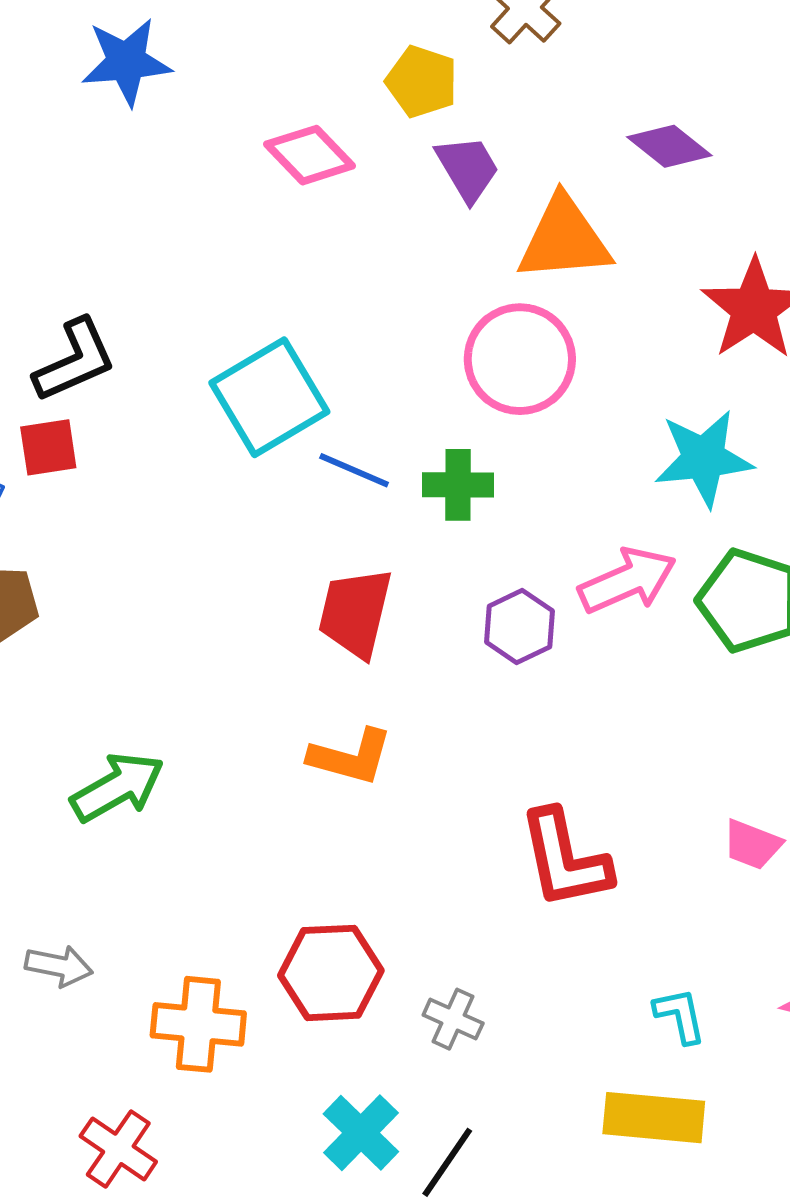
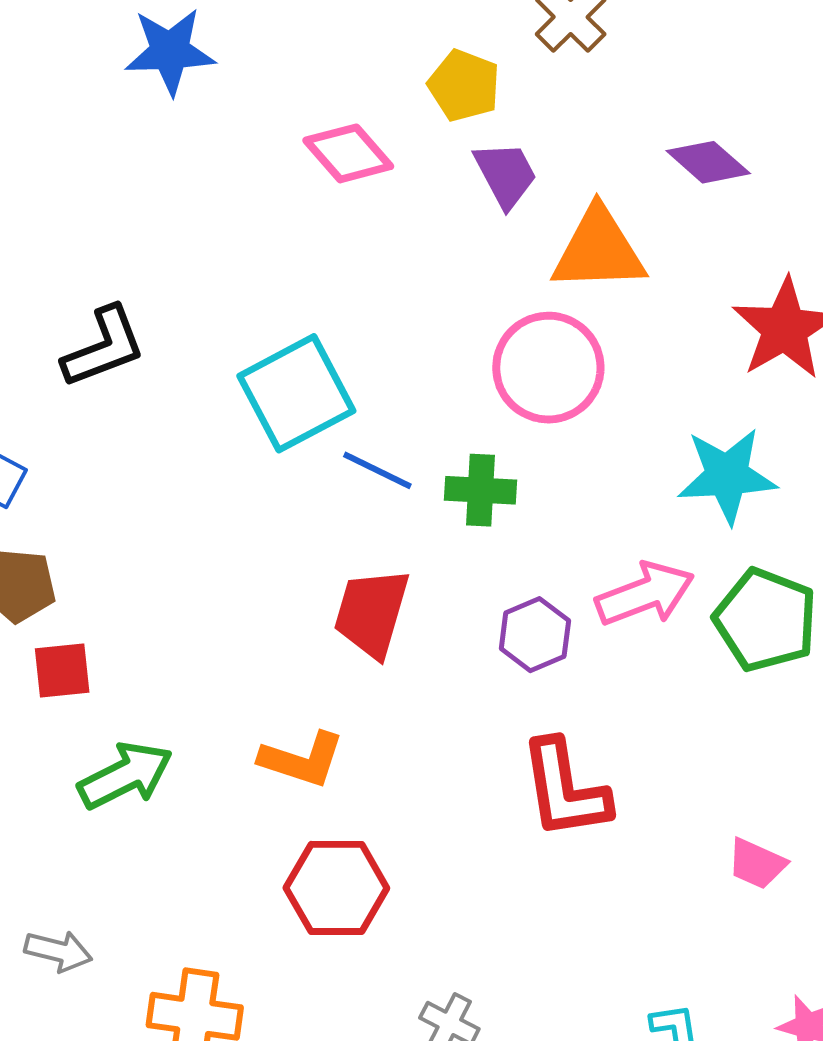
red square: (48, 447) -> (62, 671), moved
orange L-shape: (351, 757) -> (302, 760), moved
red L-shape: (565, 859) -> (565, 789), moved
red hexagon: (331, 973) -> (336, 888), moved

